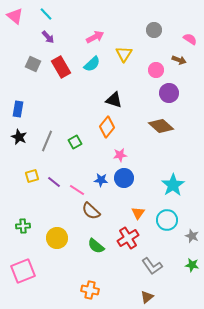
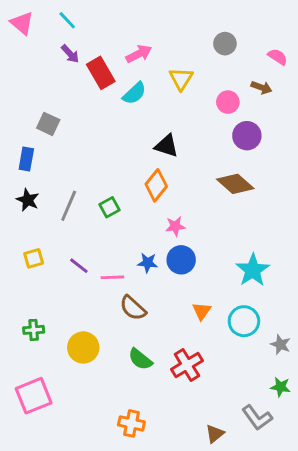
gray square: (33, 64) -> (48, 124), moved
red rectangle: (61, 67) -> (101, 73), moved
yellow square: (32, 176) -> (34, 258), moved
pink line: (77, 190) -> (112, 277), turned -35
red cross: (128, 238) -> (187, 365), moved
gray L-shape: (152, 266) -> (257, 418), moved

